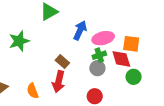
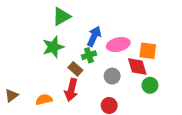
green star: (19, 41) -> (53, 47), moved
green cross: (99, 55) -> (89, 55), moved
orange semicircle: (33, 91) -> (44, 100), turned 98

